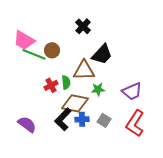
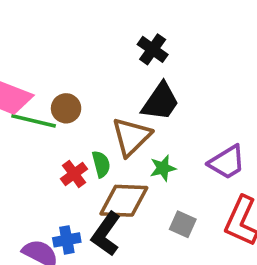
black cross: (83, 26) -> (153, 49), moved
brown triangle: (84, 70) -> (131, 137), turned -35
blue cross: (82, 119) -> (67, 240), moved

